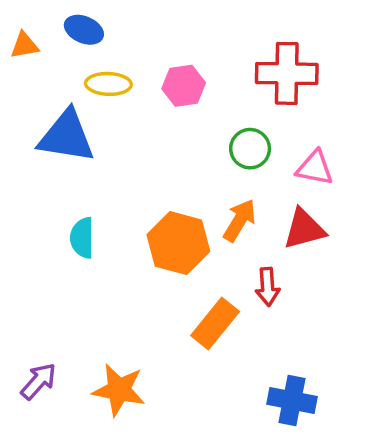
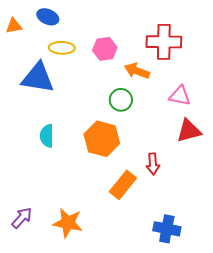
green circle: (250, 149) -> (121, 100), moved
orange arrow: (240, 220) -> (137, 71), moved, turned -100
red triangle: (304, 229) -> (189, 131), moved

